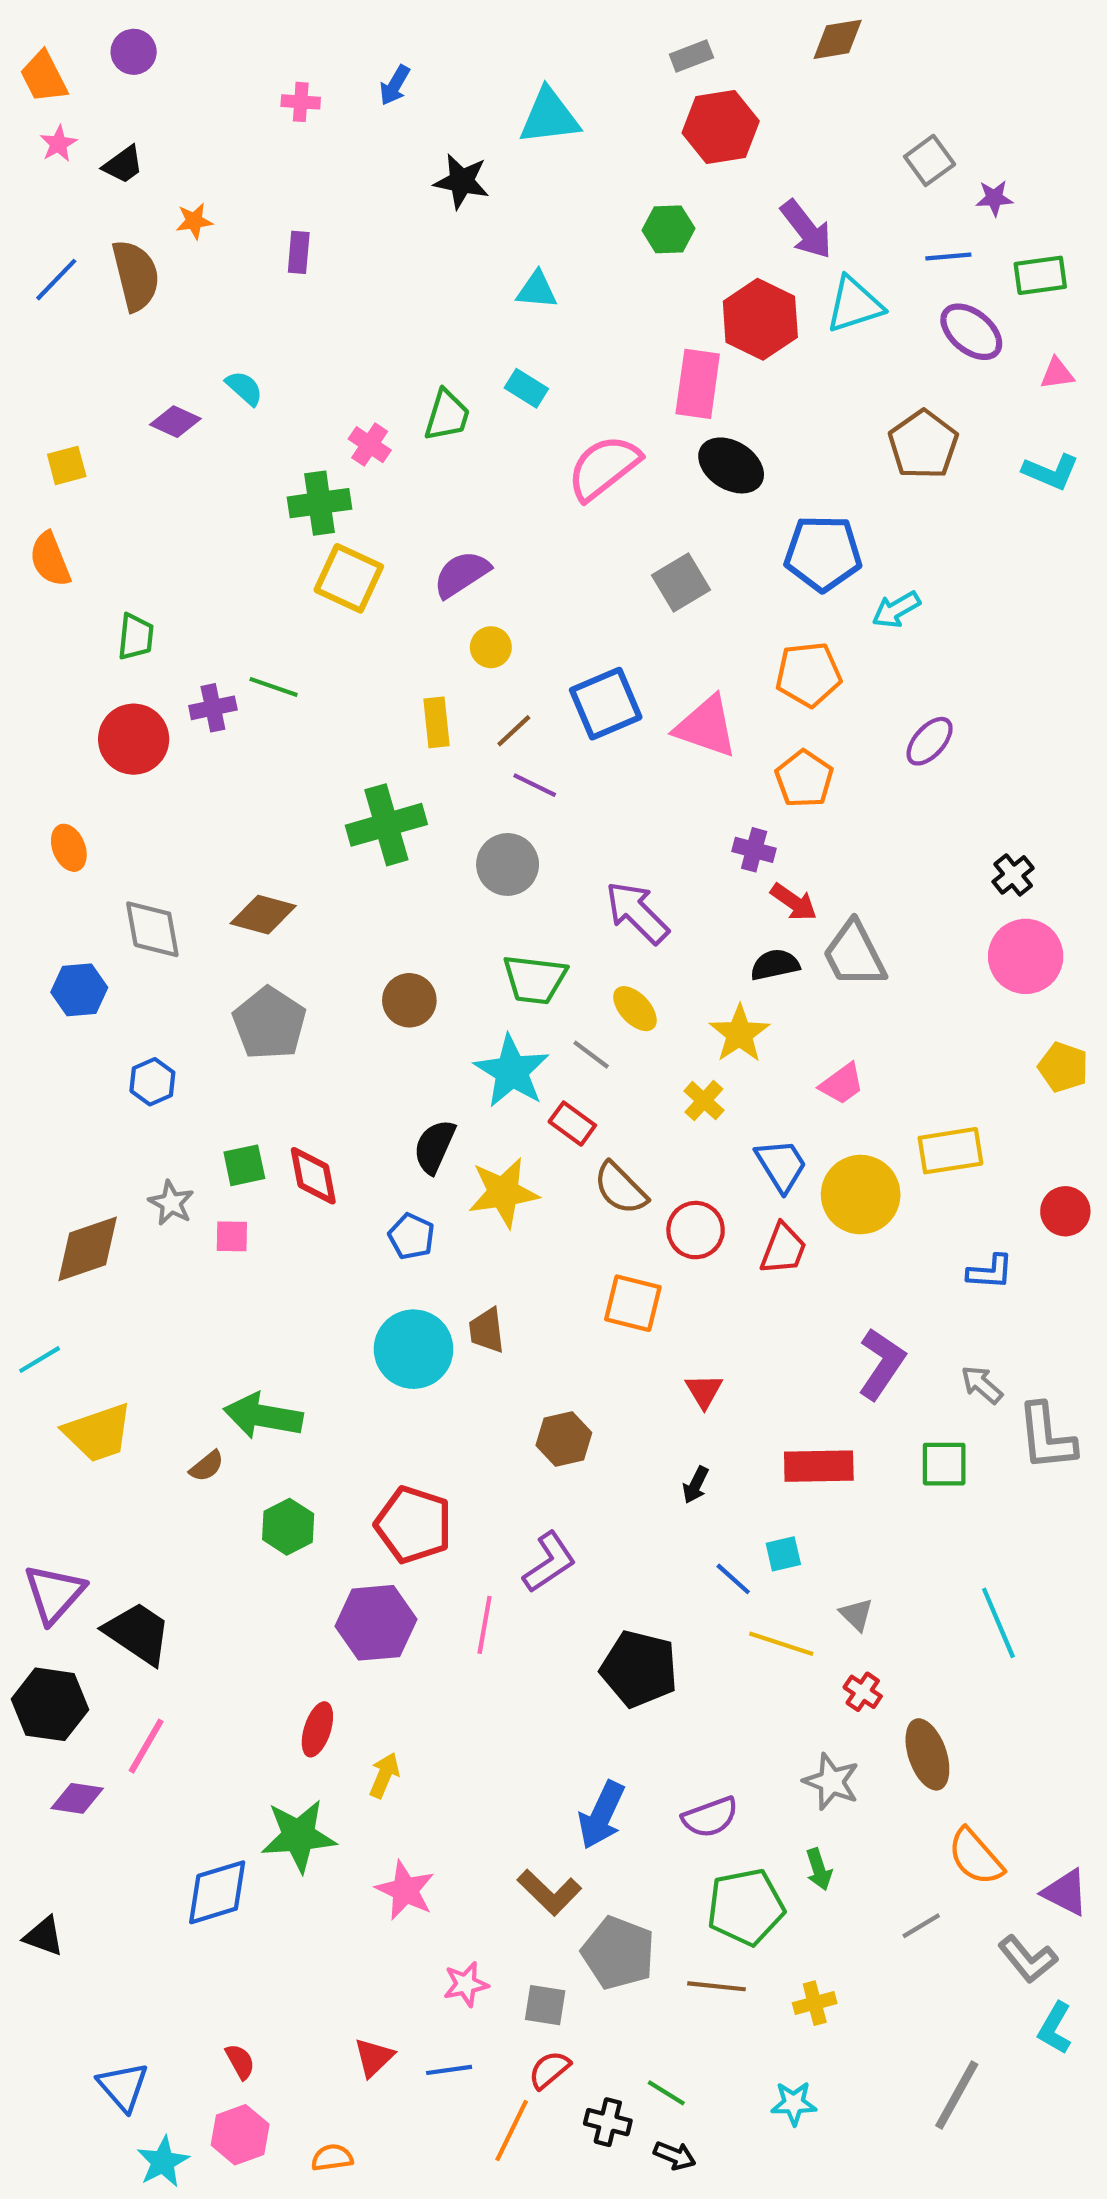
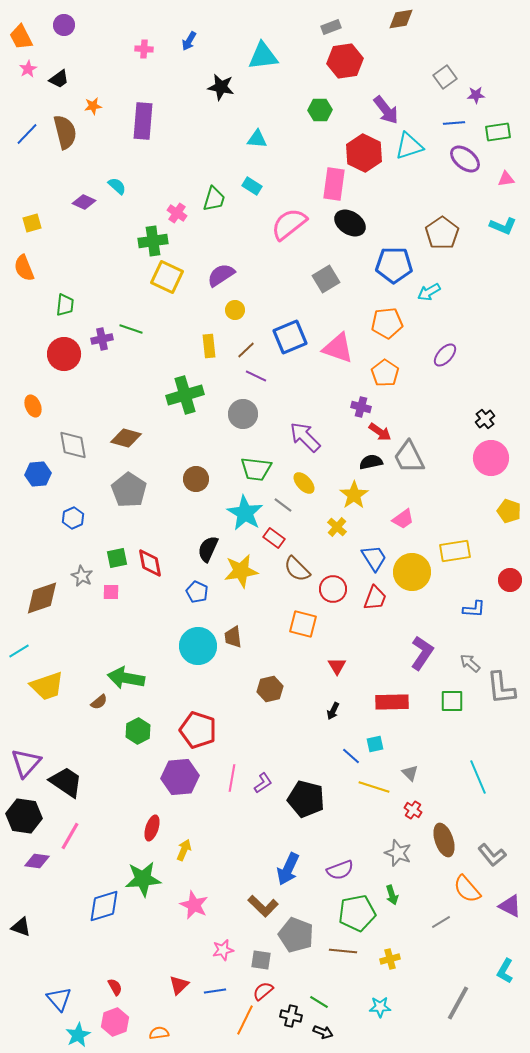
purple rectangle: (299, 252) -> (143, 121), size x1.8
brown pentagon: (923, 445) -> (442, 233), moved
purple L-shape: (549, 1562) -> (263, 783), moved, size x0.7
gray L-shape: (1028, 1959) -> (492, 855), moved

